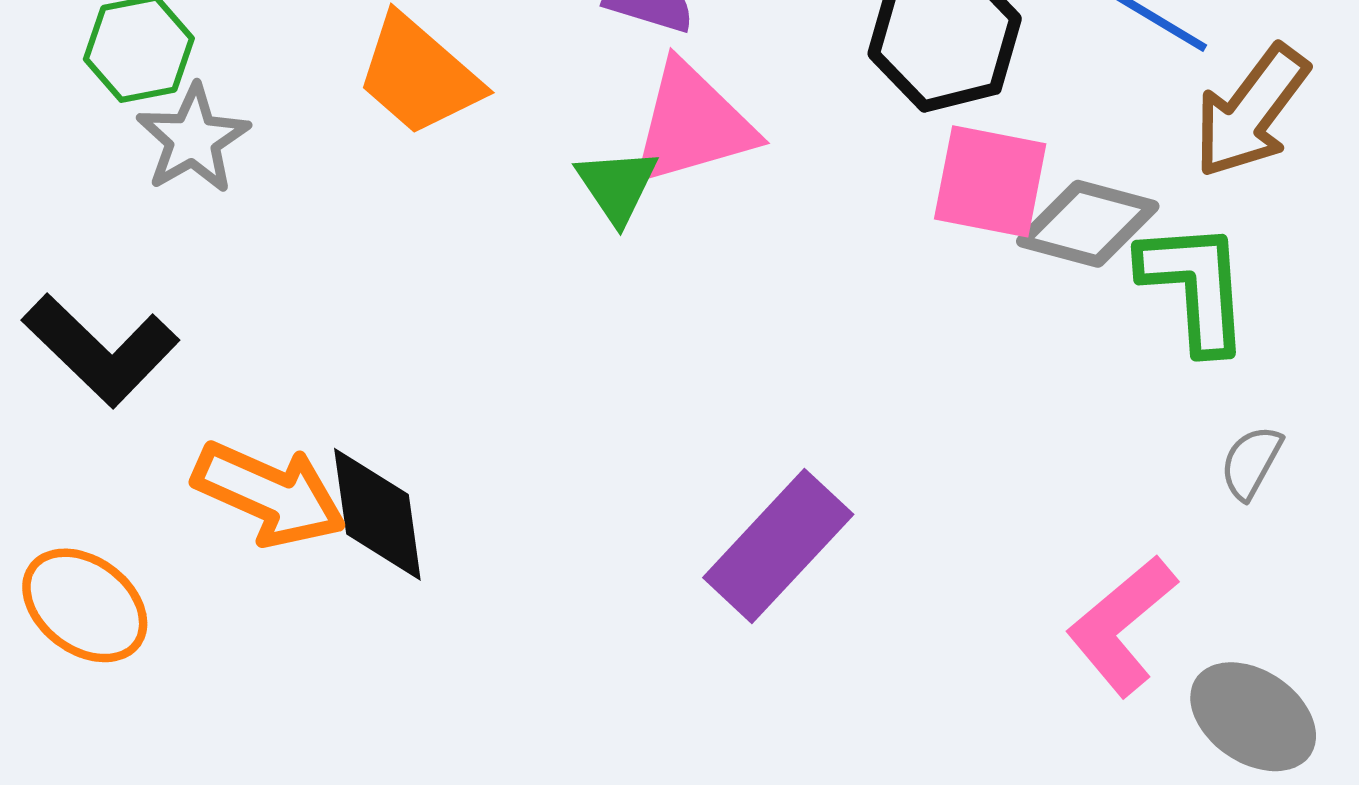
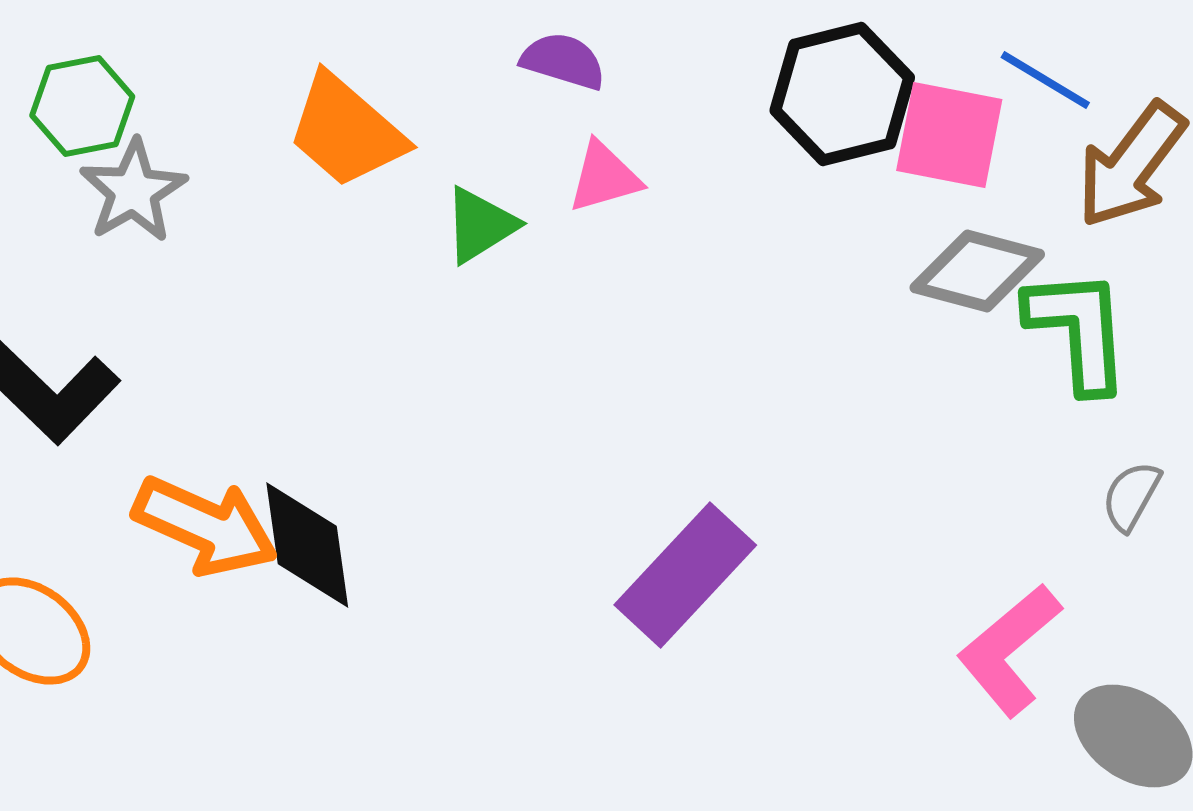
pink triangle: (692, 124) -> (604, 177), size x0.6
pink square: (990, 181) -> (949, 135), moved
green triangle: (617, 186) -> (480, 225), moved, turned 32

